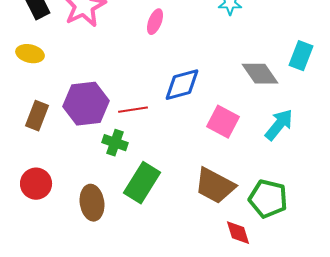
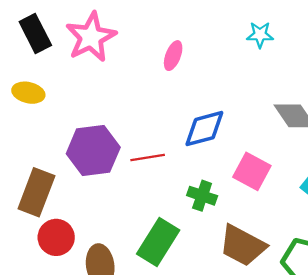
brown rectangle: (37, 116) -> (36, 192), moved, size x1.4
green cross: (115, 143) -> (202, 196), moved
red circle: (36, 184) -> (56, 237), moved

